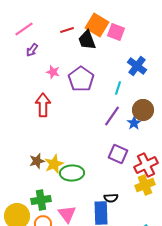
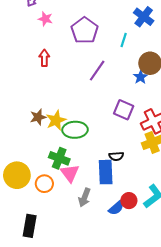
pink star: (53, 72) -> (45, 19), moved
red arrow: (43, 105) -> (44, 58), size x0.7
purple line: (112, 116) -> (97, 71), moved
green cross: (41, 200) -> (59, 158), moved, turned 30

